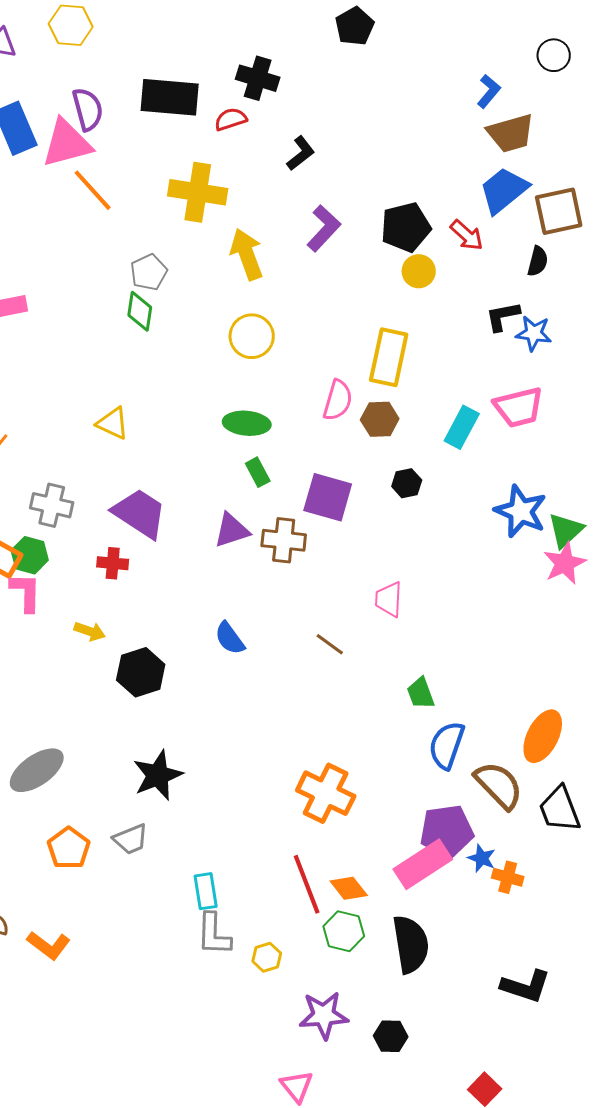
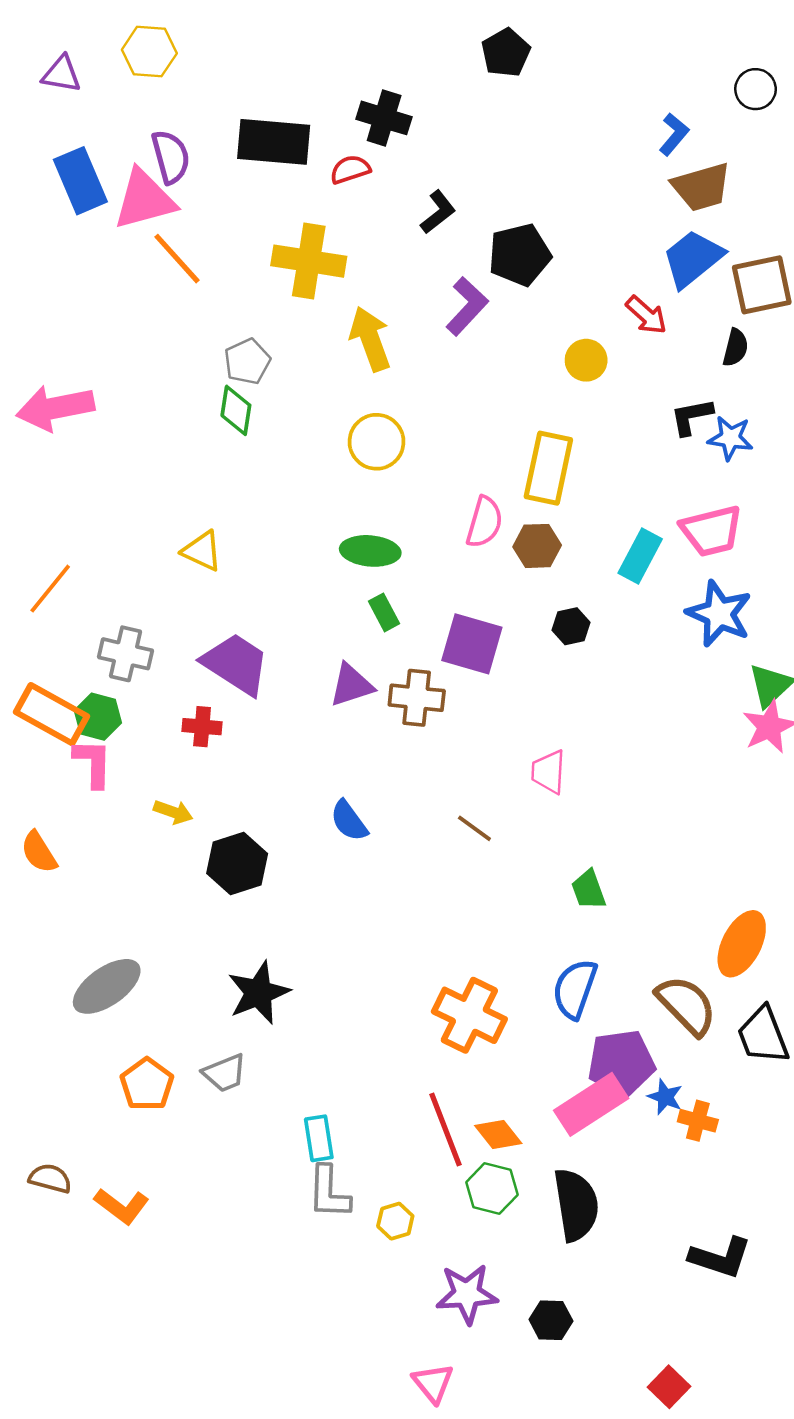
black pentagon: (406, 227) -> (520, 255), moved
blue star: (521, 511) -> (719, 614), moved
blue semicircle: (447, 745) -> (575, 989), moved

